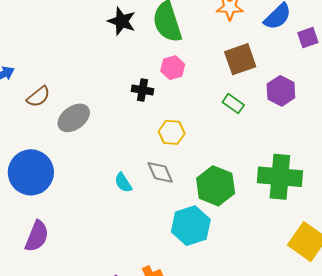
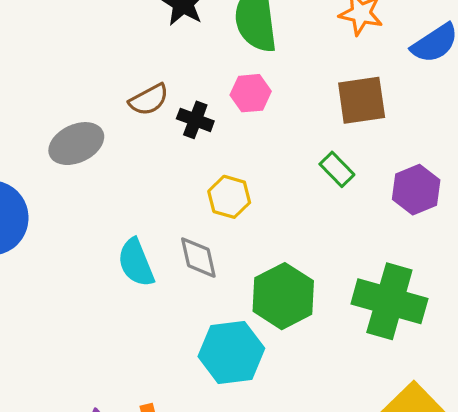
purple hexagon: (281, 91) -> (416, 190), moved
brown semicircle: (38, 97) -> (149, 100), moved
cyan semicircle: (123, 183) -> (136, 263), size x1.4

